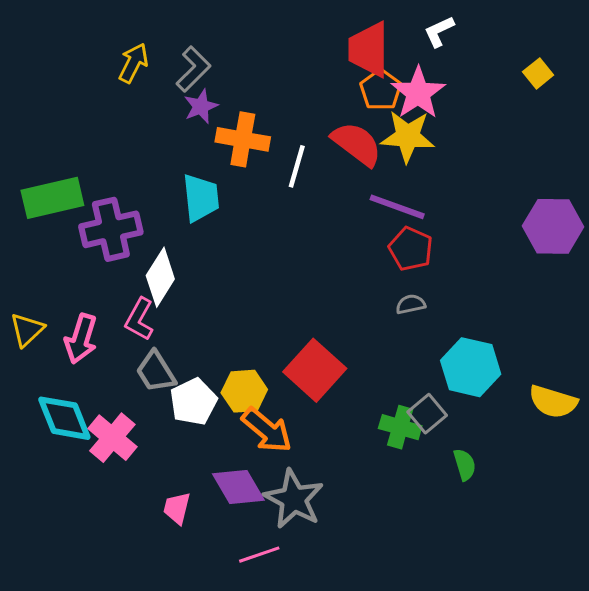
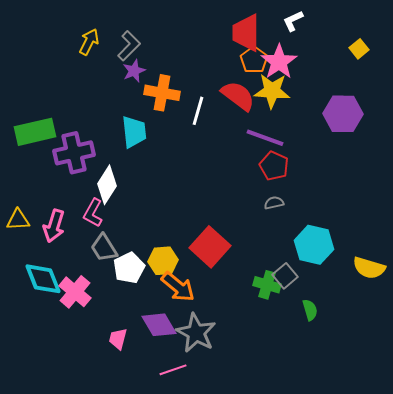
purple hexagon: (553, 226) -> (343, 114), moved
yellow triangle: (27, 330) -> (18, 220), turned 40

